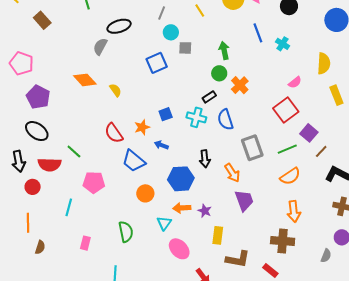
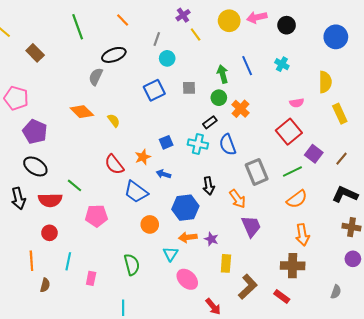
blue line: (258, 33) -> (247, 66), moved
gray square: (185, 48) -> (189, 88), moved
pink semicircle: (295, 82) -> (297, 103), turned 32
brown line: (321, 151) -> (341, 159), moved
red circle: (33, 187) -> (49, 233), moved
cyan line: (69, 207) -> (68, 261), moved
gray semicircle: (326, 256) -> (336, 292), moved
brown L-shape: (238, 259) -> (248, 287), turned -50

